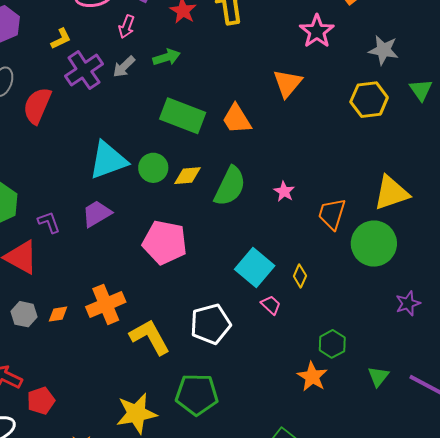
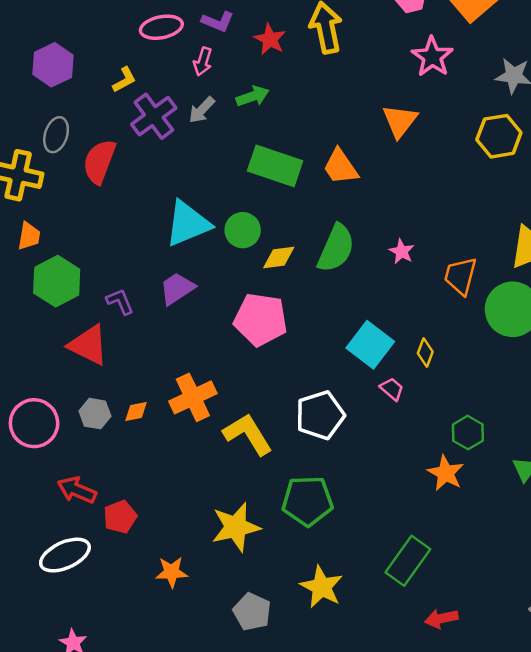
yellow diamond: (188, 176) -> (279, 258), moved

